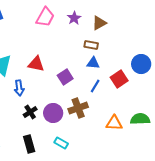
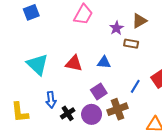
purple star: (74, 18) -> (116, 28), moved
blue triangle: (93, 63) -> (104, 62), moved
purple square: (65, 77) -> (99, 91), moved
blue arrow: (19, 88) -> (51, 100), moved

